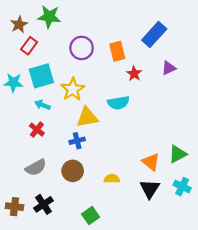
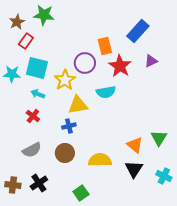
purple circle: (82, 48) -> (85, 63), moved
red star: (134, 74) -> (120, 66), size x1.6
cyan square: (41, 76) -> (37, 68), turned 30
green triangle: (178, 154) -> (159, 138), turned -30
yellow semicircle: (112, 179) -> (100, 160), size x1.6
cyan cross: (182, 187) -> (164, 176), moved

